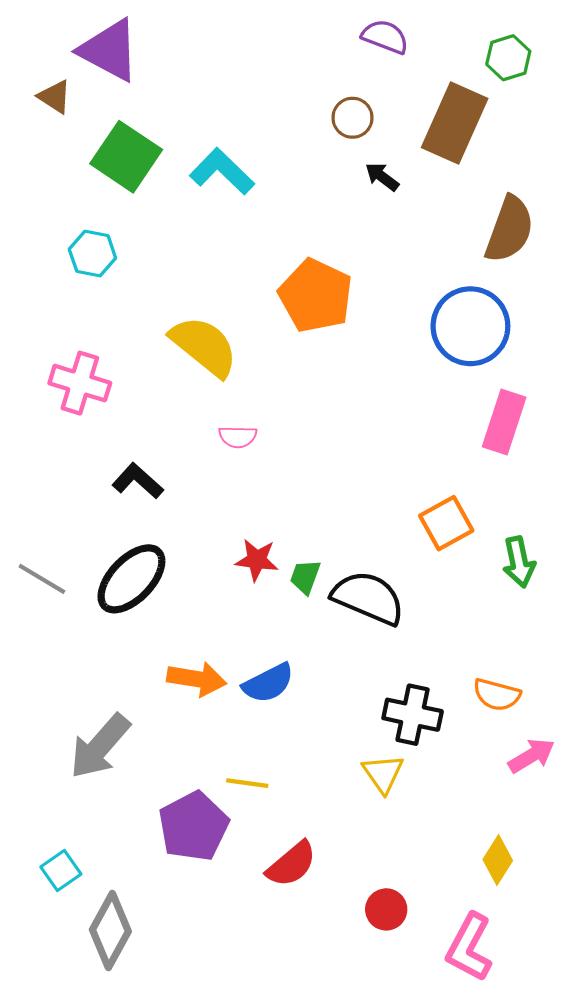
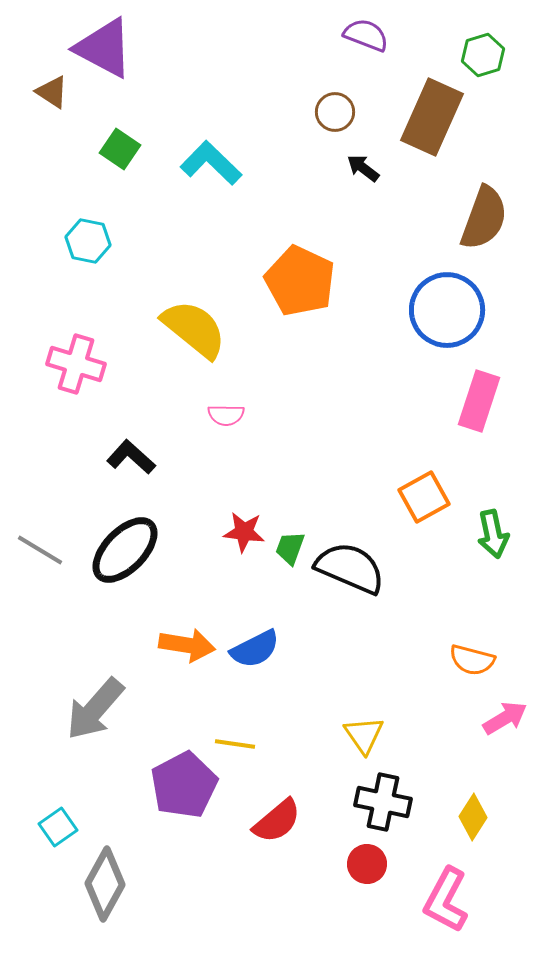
green square: (126, 157) -> (120, 149), size x0.6
black cross: (413, 715) -> (383, 802), moved

